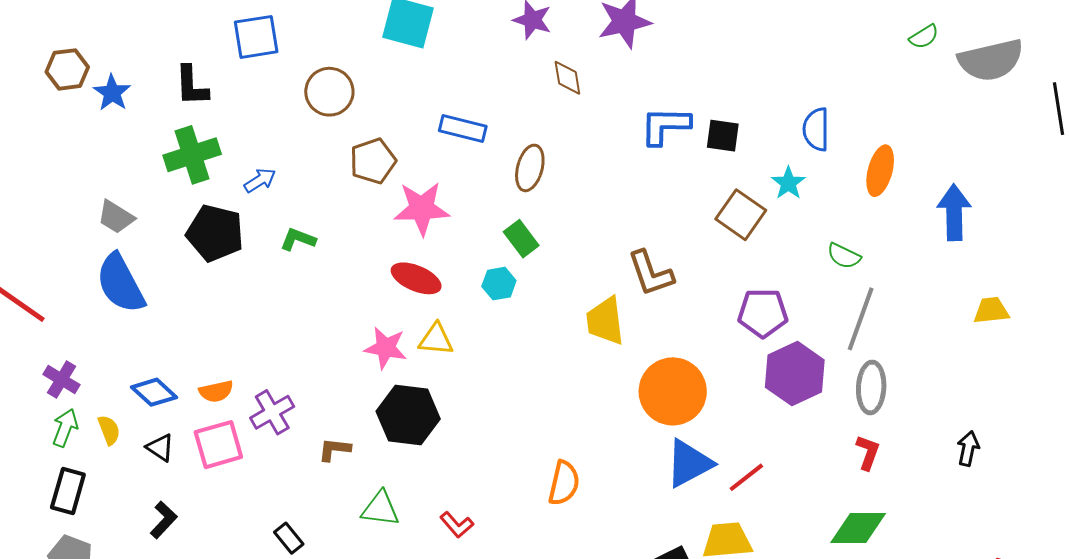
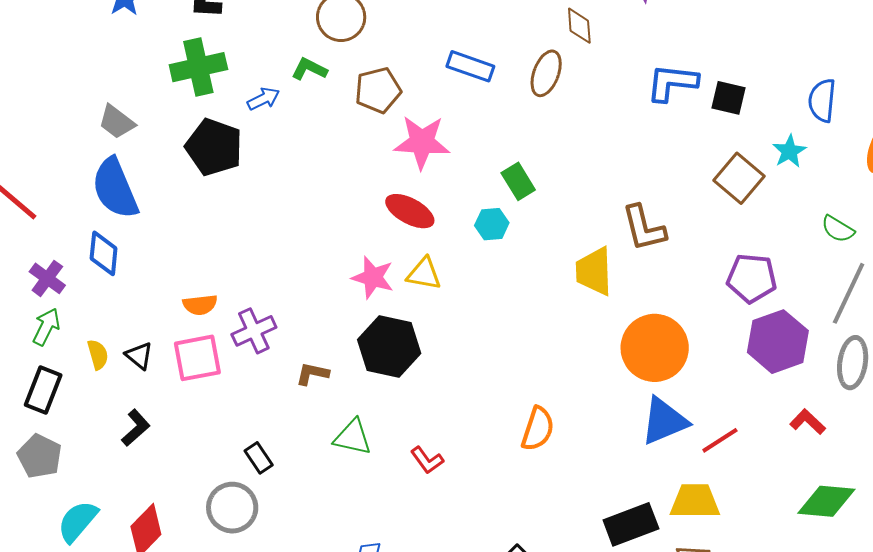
brown ellipse: (530, 168) -> (546, 73), moved
green L-shape: (298, 239) -> (309, 69), moved
blue diamond: (154, 392) -> (104, 253), moved, turned 48
yellow semicircle: (109, 430) -> (98, 355), moved
red L-shape: (868, 452) -> (808, 422), moved, turned -72

